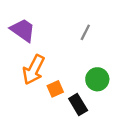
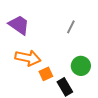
orange arrow: (34, 70) -> (28, 58), turned -105

